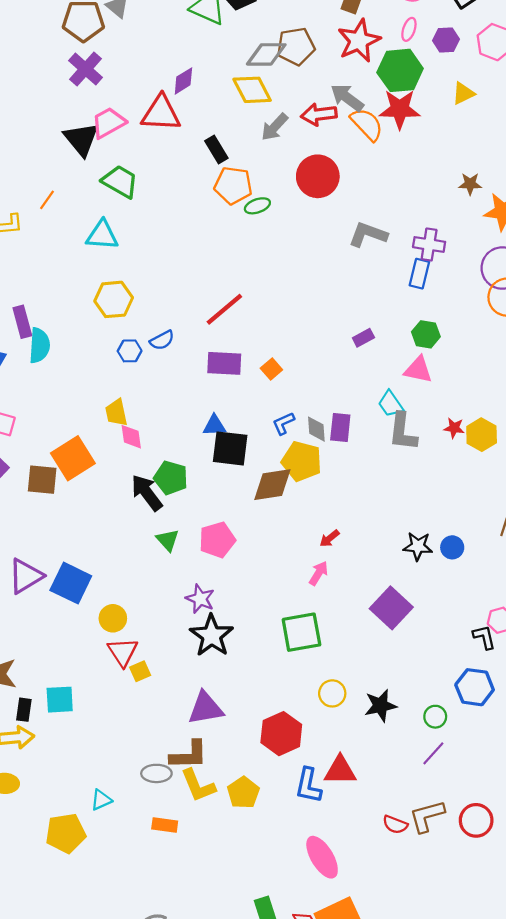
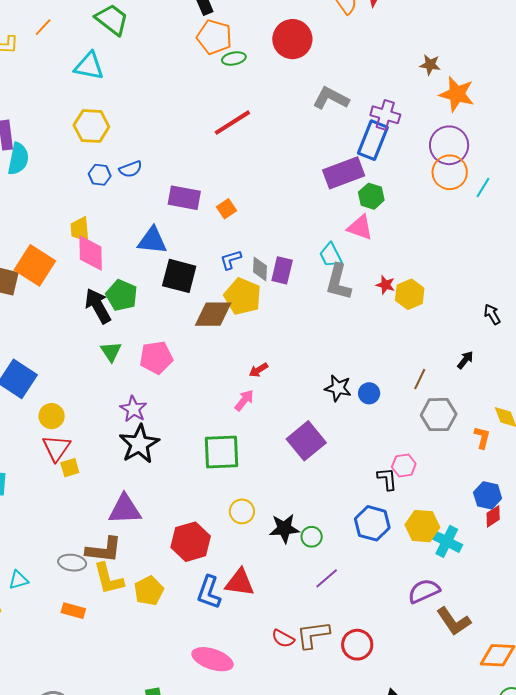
blue rectangle: (419, 274) -> (373, 140), size x1.4
red line: (224, 309) -> (232, 123), moved
purple rectangle: (363, 338) -> (344, 173), moved, size x2.0
blue triangle: (214, 426) -> (152, 241), moved, size x1.4
pink diamond: (131, 437) -> (91, 253), size x1.5
orange square: (73, 458) -> (35, 265), turned -33
green circle: (435, 717) -> (312, 537), moved
pink ellipse: (322, 857) -> (213, 659), turned -48

